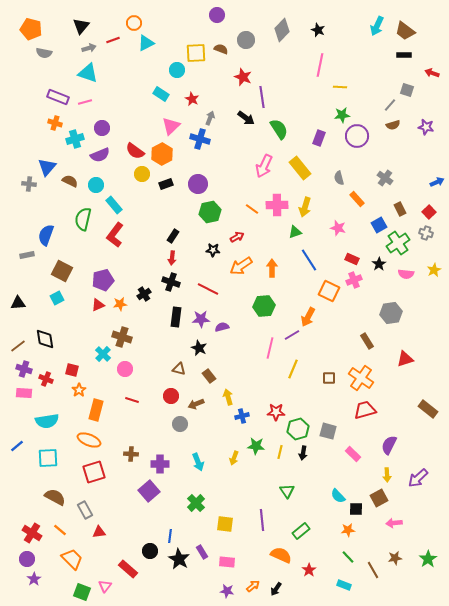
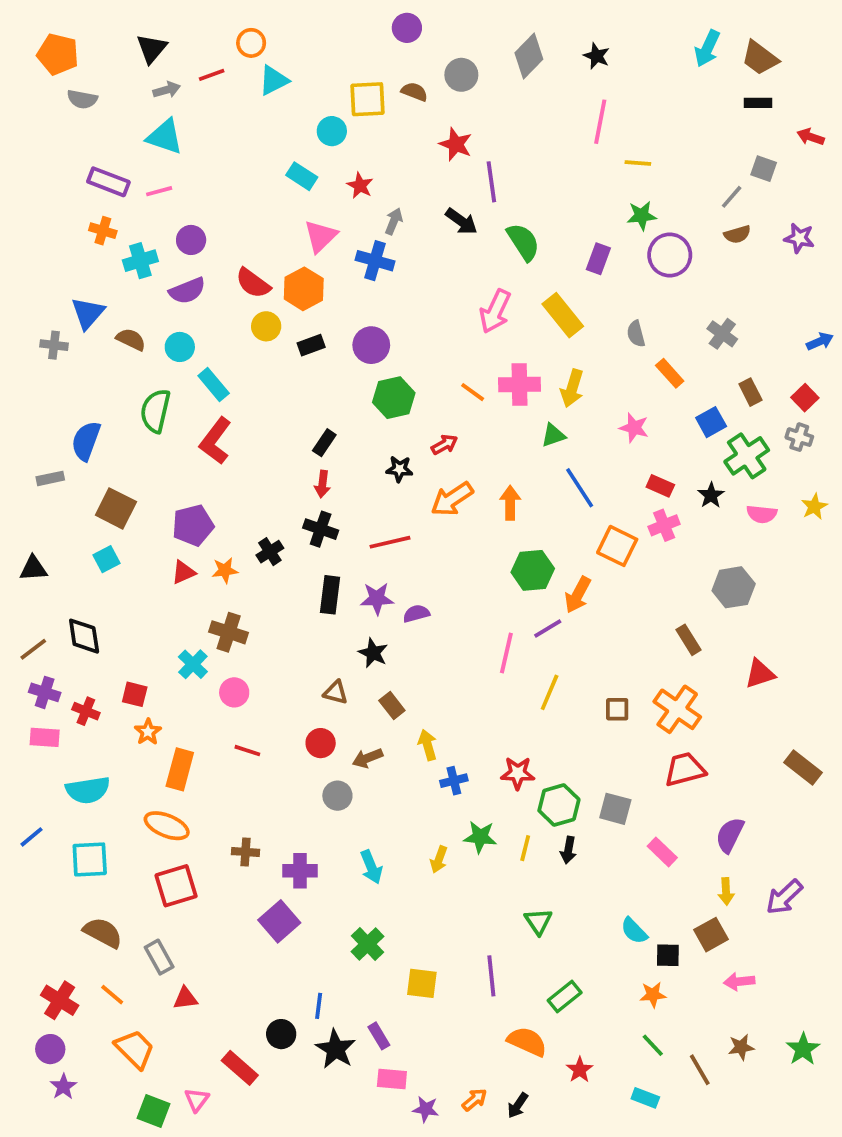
red line: (208, 289) -> (390, 542), turned -40
green hexagon: (264, 306) -> (533, 570), moved
pink rectangle: (227, 562) -> (392, 1079), moved

